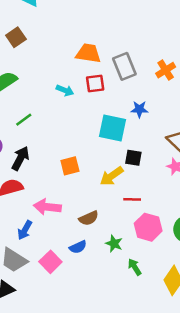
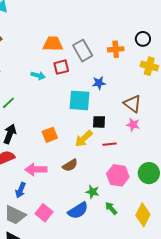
orange cross: (166, 70) -> (116, 49), turned 35
red line: (132, 199) -> (110, 144), moved
brown semicircle: (89, 218) -> (70, 165), moved
blue semicircle: (78, 247) -> (78, 210), moved, size x1.5

